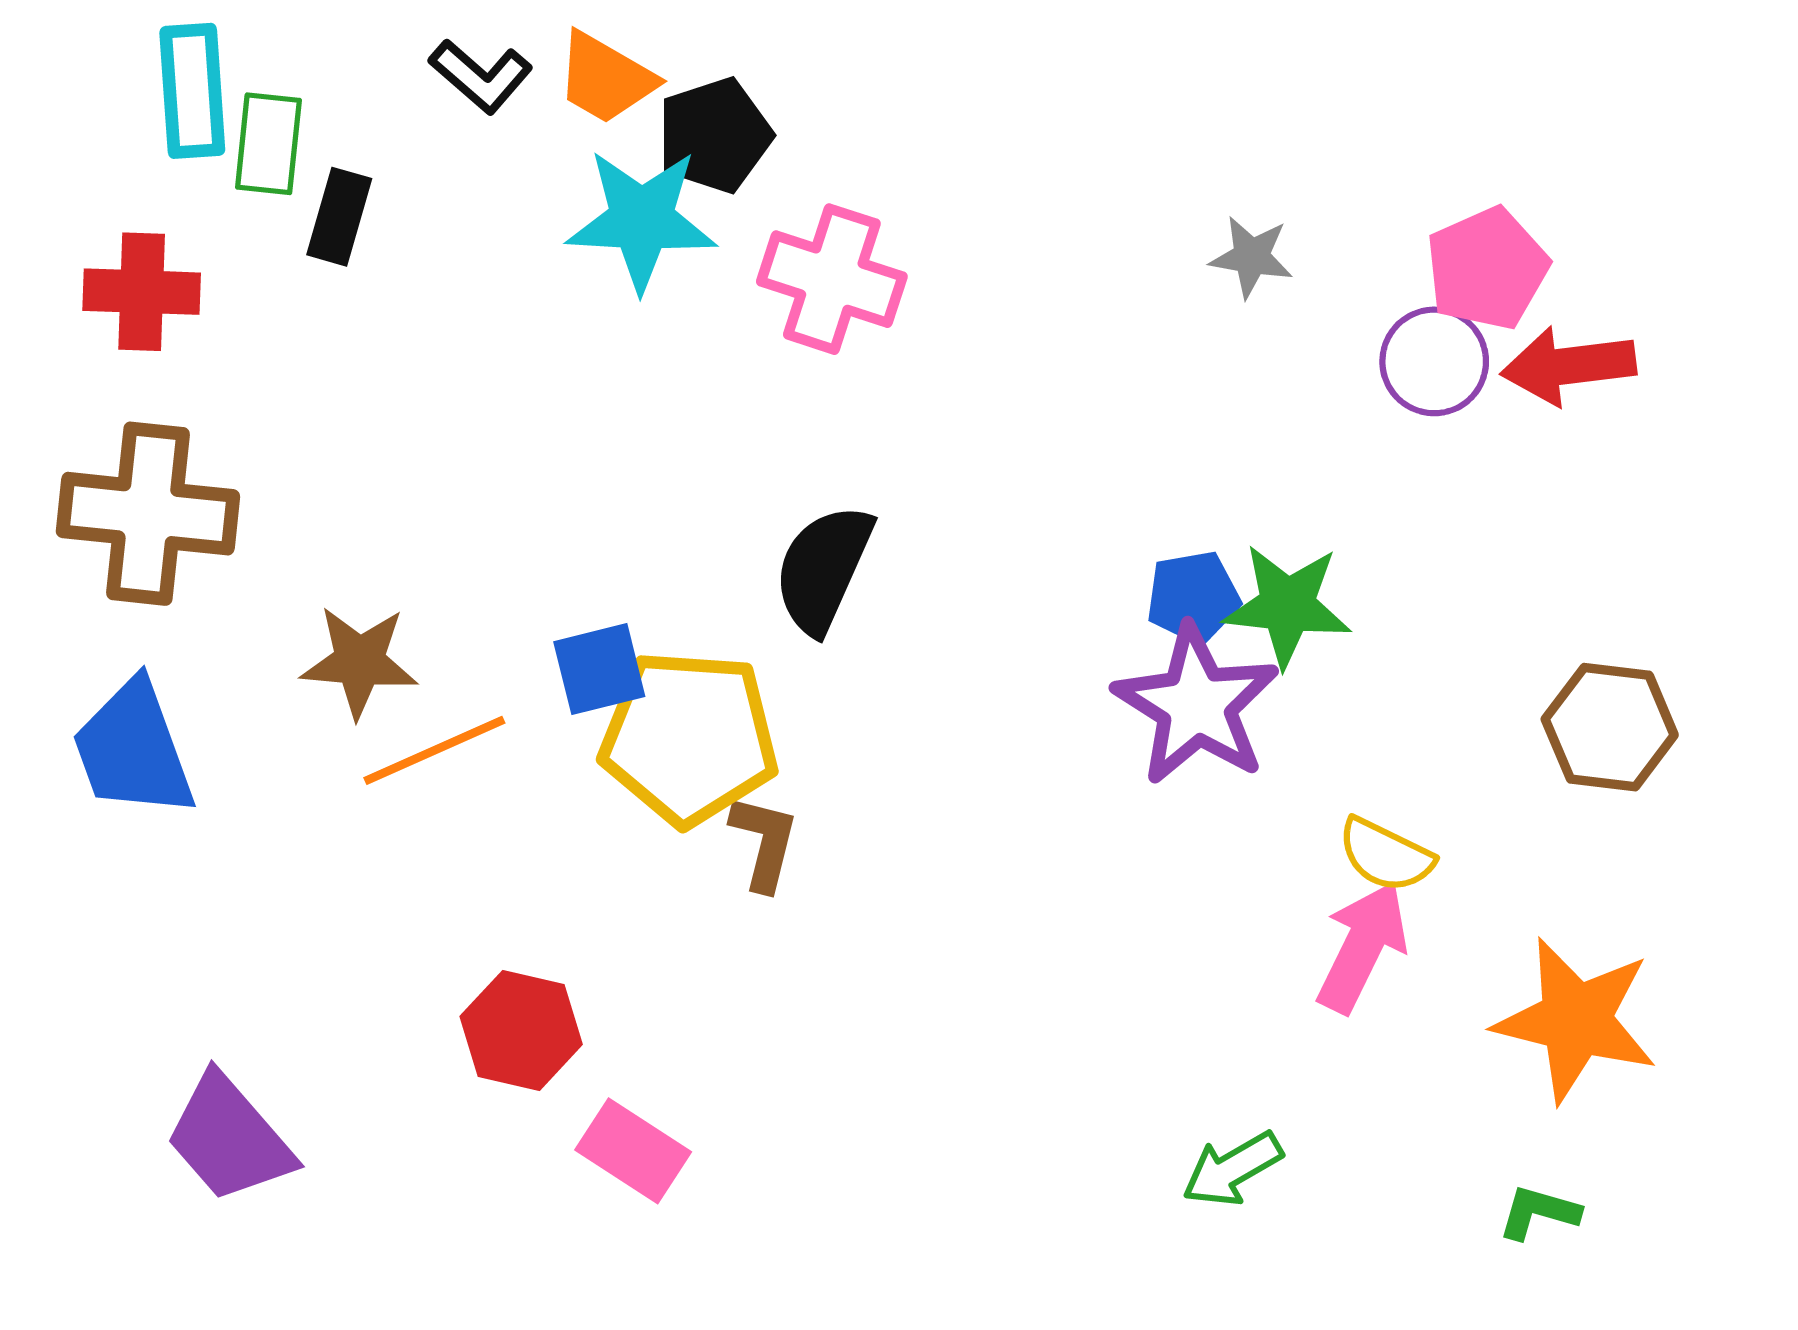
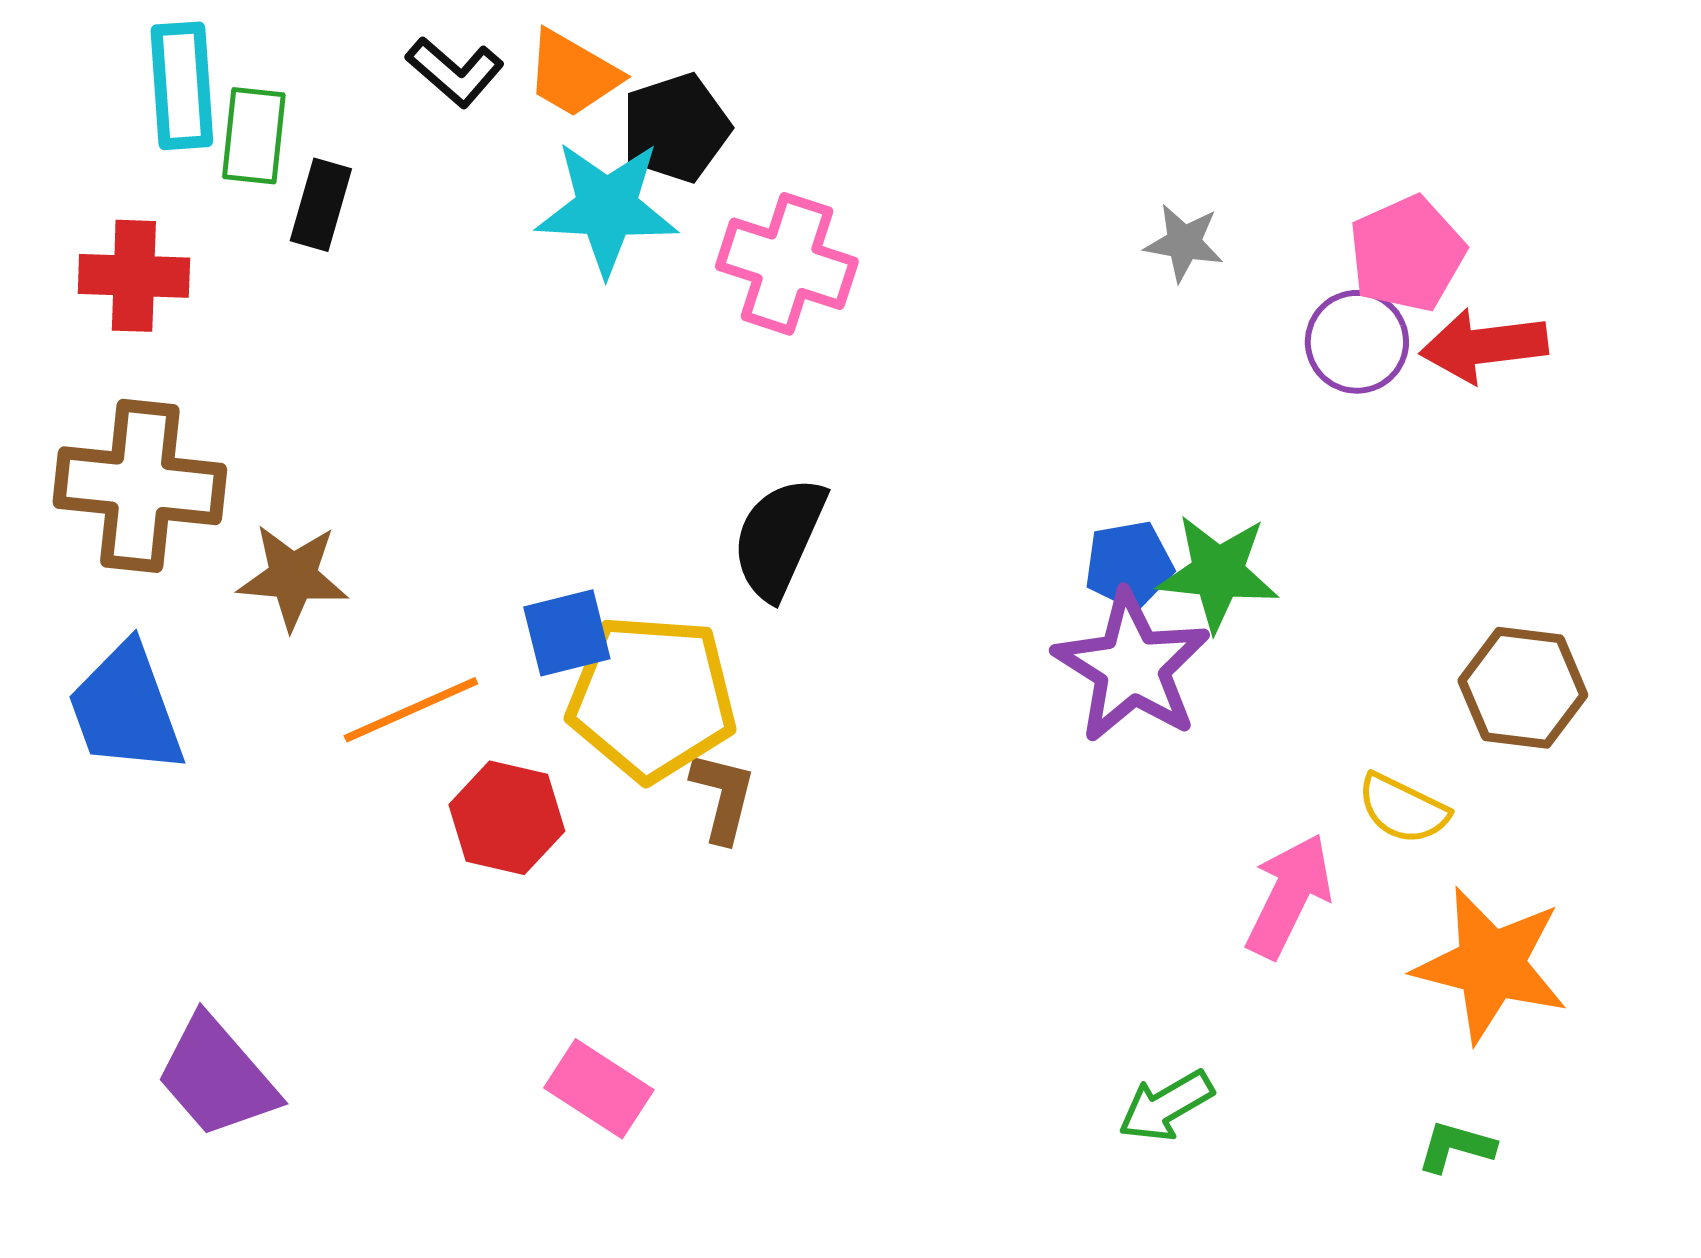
brown star: (359, 662) -> (293, 577), moved
yellow semicircle: (1386, 855) -> (1403, 809), moved
red hexagon: (521, 1030) -> (507, 818), moved

